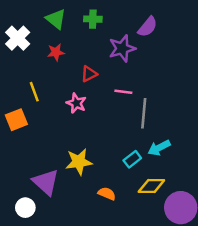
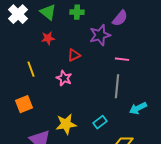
white cross: (18, 38) -> (18, 14), moved
pink line: (123, 92) -> (122, 59), moved
orange square: (16, 120) -> (24, 104), moved
cyan arrow: (159, 148) -> (138, 108), moved
cyan rectangle: (132, 159) -> (100, 122), moved

